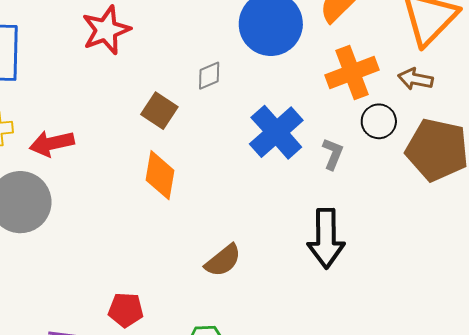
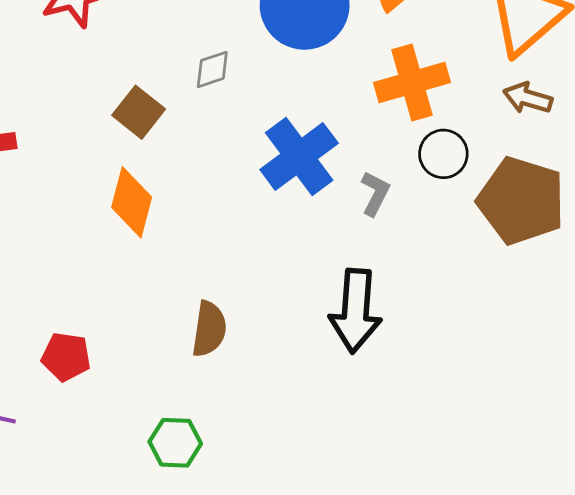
brown arrow: (415, 79) -> (528, 98), moved
brown semicircle: (223, 260) -> (209, 329), turned -48
red pentagon: (126, 310) -> (66, 357), moved

